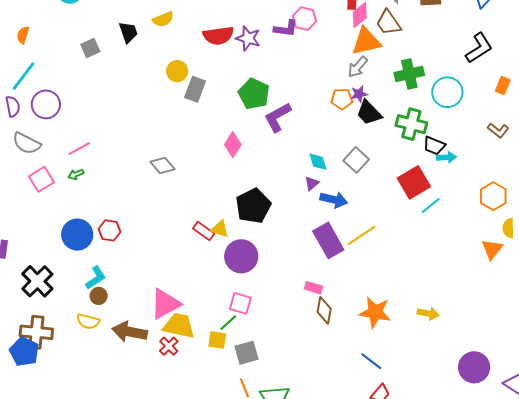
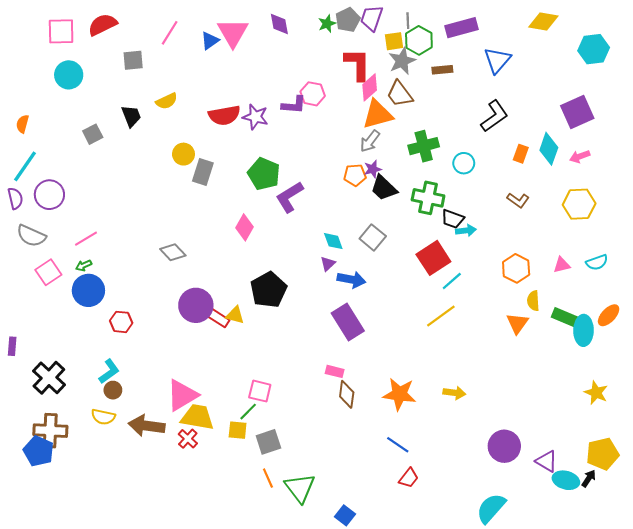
cyan circle: (447, 92) -> (464, 163), size x0.7
blue circle: (77, 235) -> (88, 290), moved
yellow line: (362, 235) -> (441, 316), moved
purple circle: (241, 256) -> (196, 305), moved

